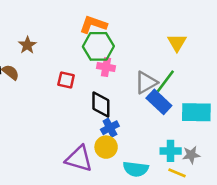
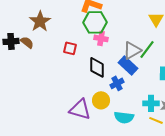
brown star: (27, 45) -> (40, 21), size x1.5
blue rectangle: (159, 102) -> (128, 65), moved
blue cross: (110, 128) -> (117, 83), moved

